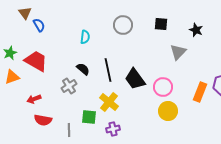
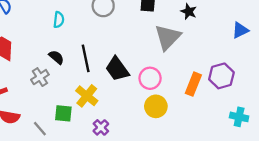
gray triangle: (178, 52) -> (168, 37), size x1.4
purple cross: (113, 129) -> (101, 127), moved, turned -32
gray line: (69, 130) -> (40, 129), turned -40

